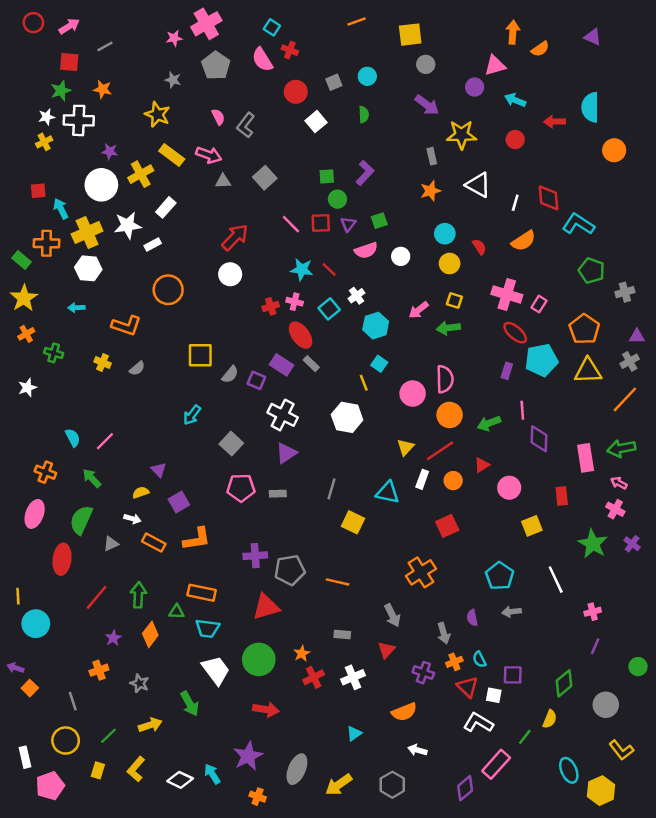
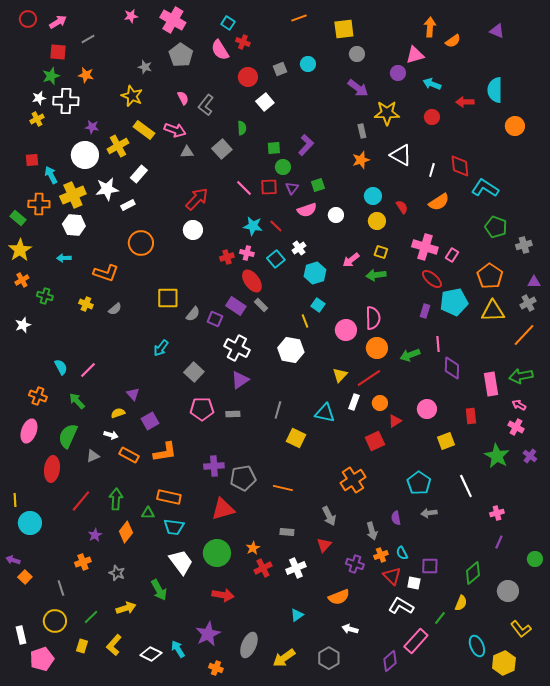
pink cross: (206, 24) -> (173, 20), turned -30
pink star: (174, 38) -> (131, 16), moved
green semicircle: (364, 114) -> (242, 128), moved
red triangle: (482, 465) -> (395, 421), moved

